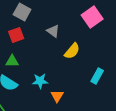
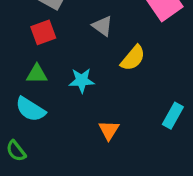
cyan rectangle: (97, 76) -> (173, 116), moved
cyan star: (40, 81) -> (82, 80), moved

